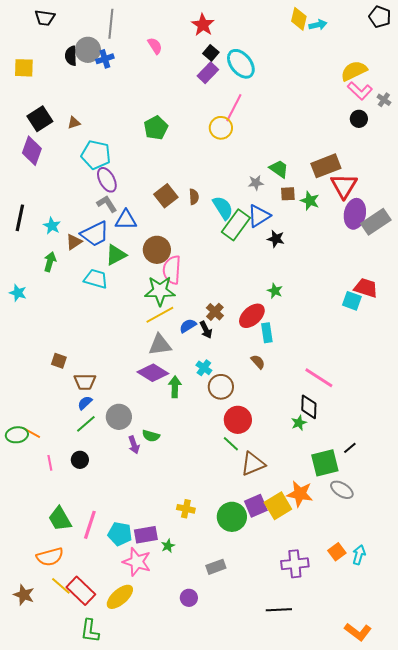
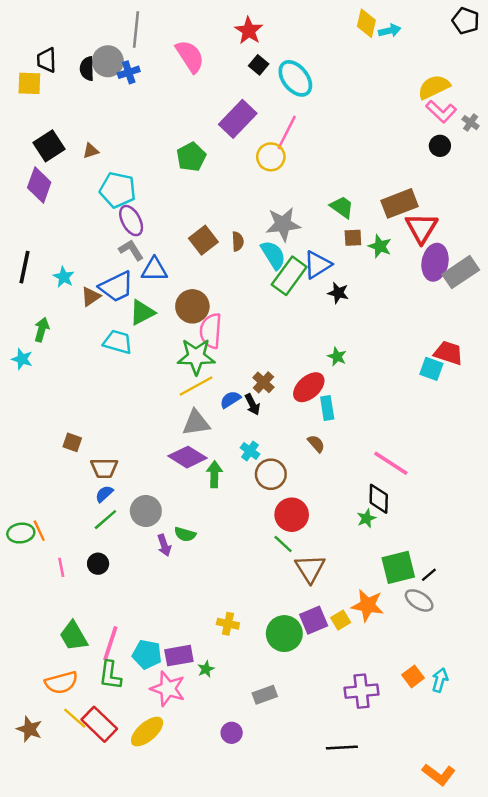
black trapezoid: (45, 18) -> (47, 60), moved, turned 80
pink semicircle: (155, 46) -> (190, 56), size x1.6
purple rectangle: (208, 73) -> (238, 119), moved, size x1.4
gray star: (256, 183) -> (283, 224), moved, size x1.8
green arrow: (50, 262) -> (42, 330), moved
orange line: (32, 433) -> (39, 531), turned 36
black line: (350, 448) -> (429, 575), moved
brown triangle: (253, 464) -> (310, 569), turned -40
yellow square: (278, 506) -> (341, 620), size x0.6
green L-shape: (90, 631) -> (110, 675), moved

